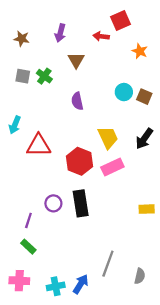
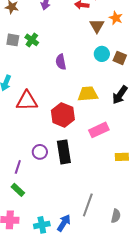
brown triangle: (76, 60) -> (97, 26), moved
yellow trapezoid: (108, 137) -> (88, 94), turned -70
pink rectangle: (112, 167) -> (99, 130), moved

